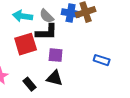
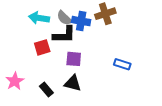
blue cross: (71, 13) -> (81, 21), moved
red square: (26, 44) -> (42, 47), size x0.7

